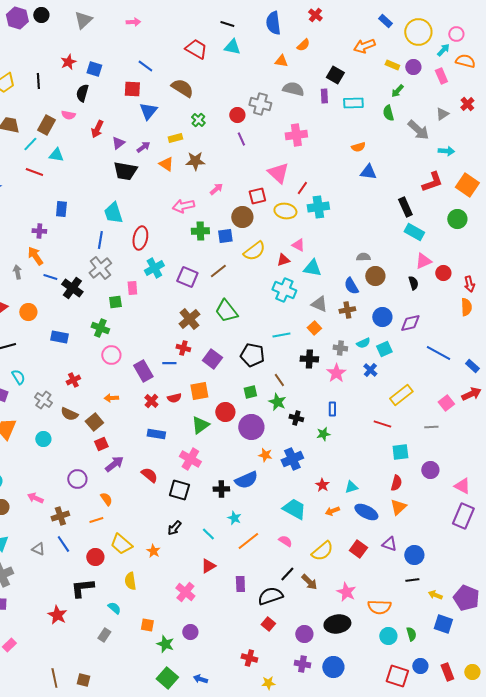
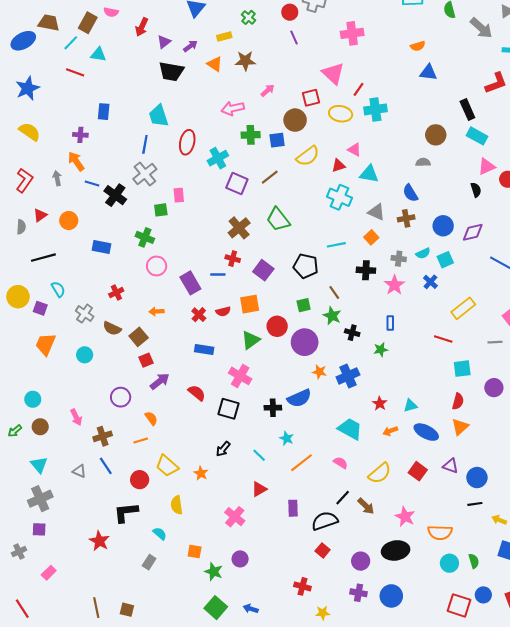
cyan cross: (154, 268) -> (218, 158), moved
brown circle: (375, 276) -> (436, 135), moved
pink arrow: (35, 498) -> (76, 417), turned -140

